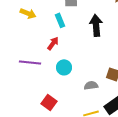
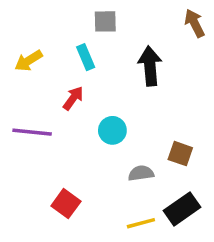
yellow arrow: (28, 13) -> (28, 61), moved, turned 126
cyan circle: (64, 67) -> (112, 130), moved

